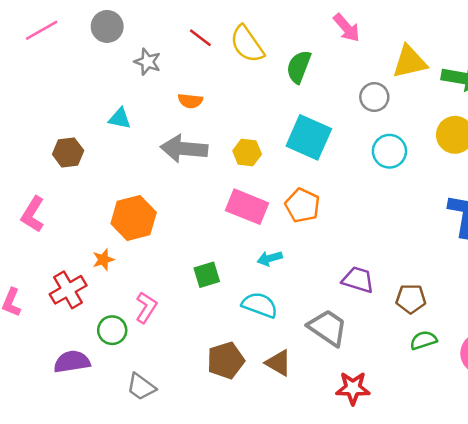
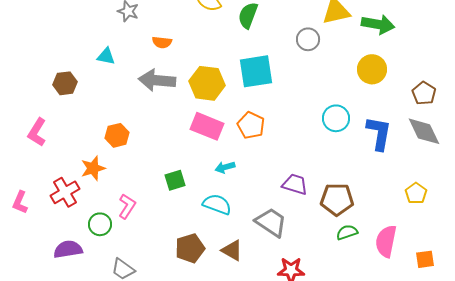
cyan square: (309, 137) -> (256, 71), turned -33
cyan circle: (389, 151) -> (336, 118), moved
yellow hexagon: (247, 152) -> (207, 83), size x1.6
orange hexagon: (134, 218) -> (117, 135), size x0.7
orange star: (103, 260) -> (93, 168), size x1.4
brown pentagon: (411, 299) -> (337, 199), size x1.4

